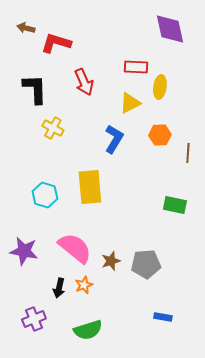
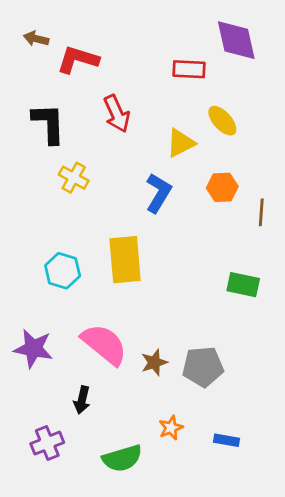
red rectangle: (136, 67) -> (189, 69), moved
yellow ellipse: (160, 87) -> (222, 121), turned -50
orange star: (84, 285) -> (171, 428), moved

